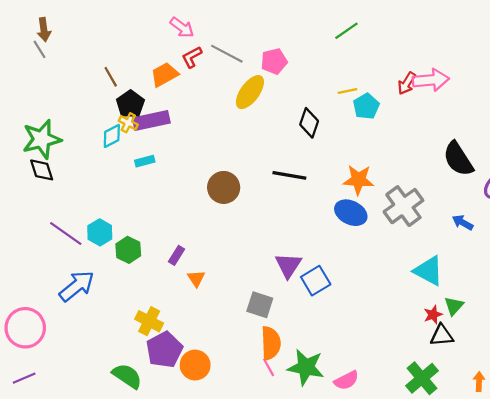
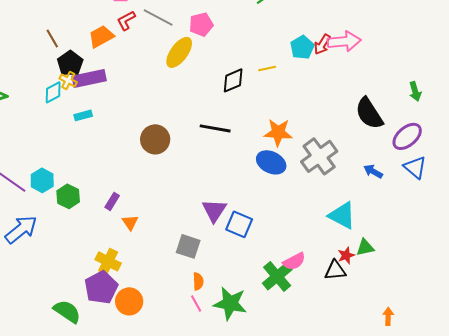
yellow line: (347, 91) -> (267, 68), moved
cyan pentagon: (366, 106) -> (302, 47), moved
black diamond: (309, 123) -> (233, 80), turned 48
blue square: (316, 281) -> (239, 224), turned -36
green triangle: (454, 306) -> (365, 247), turned 36
yellow cross: (149, 321) -> (108, 261), moved
black triangle: (442, 335) -> (335, 270), moved
orange semicircle: (271, 343) -> (198, 281), size x0.6
green cross: (422, 378) -> (277, 276), moved
pink semicircle: (346, 380) -> (294, 261), moved

